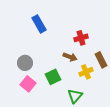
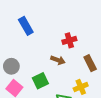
yellow cross: (86, 72) -> (81, 87), moved

